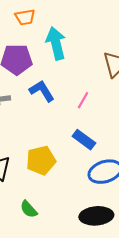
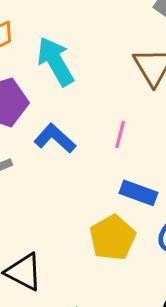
yellow pentagon: (41, 160) -> (113, 238), moved

